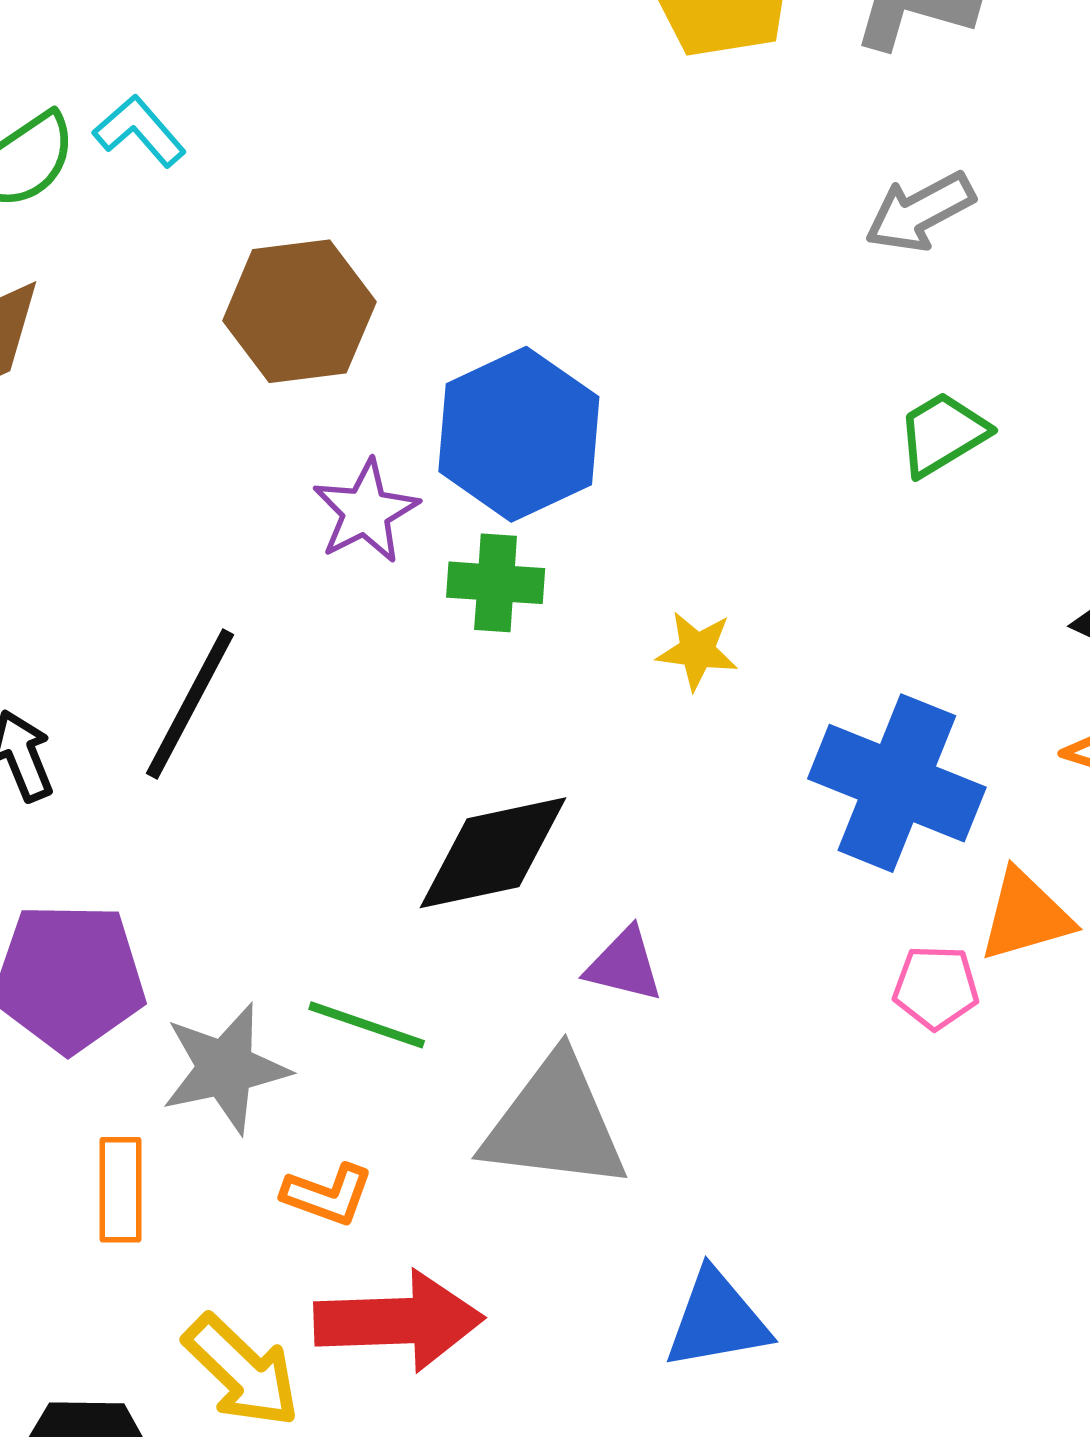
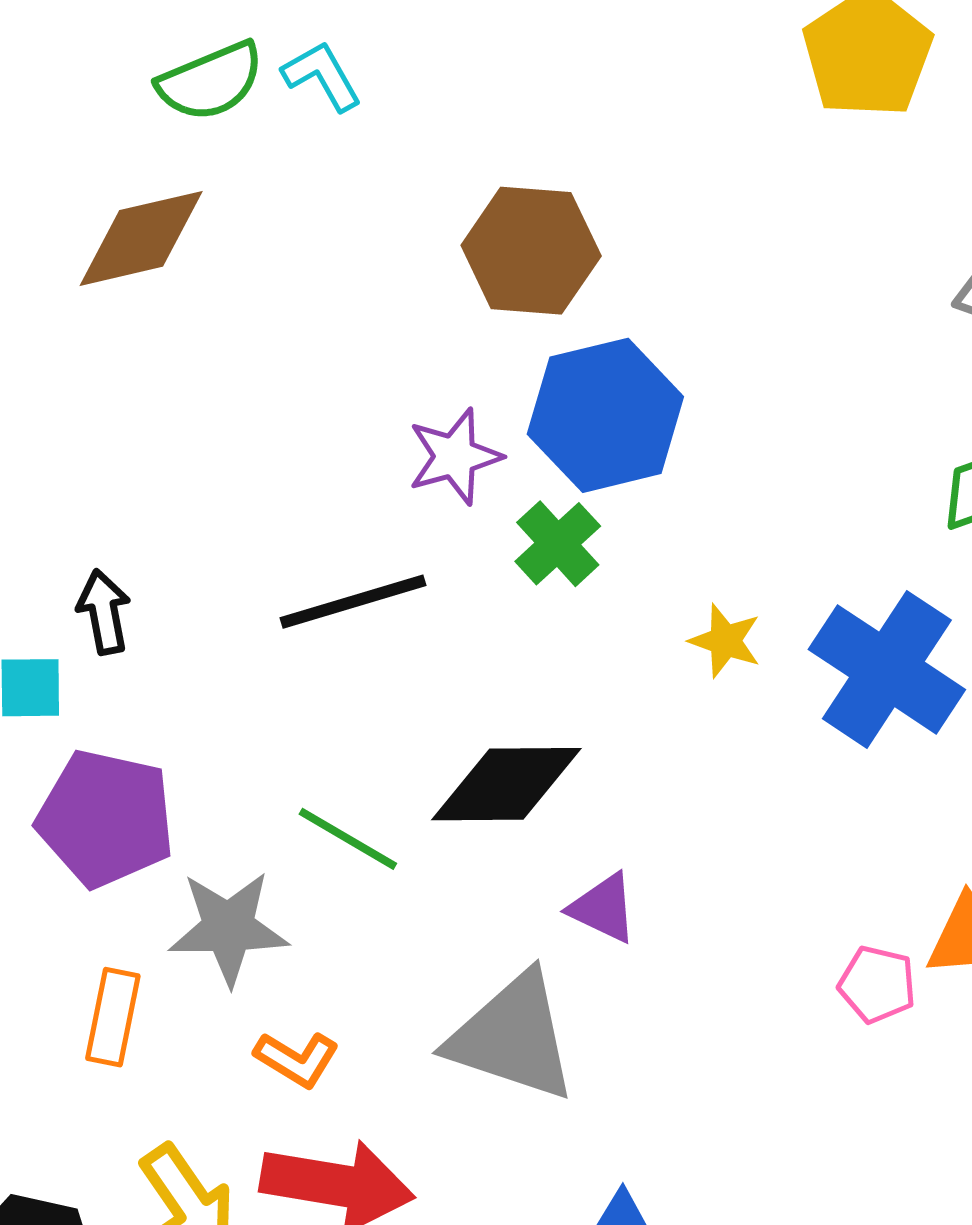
brown hexagon: (299, 311) -> (531, 251), moved
green cross: (496, 583) -> (558, 544), turned 32
black line: (190, 704) -> (353, 602), moved, turned 34
blue cross: (897, 783) -> (887, 669), moved
green line: (367, 1025) -> (348, 839), moved

